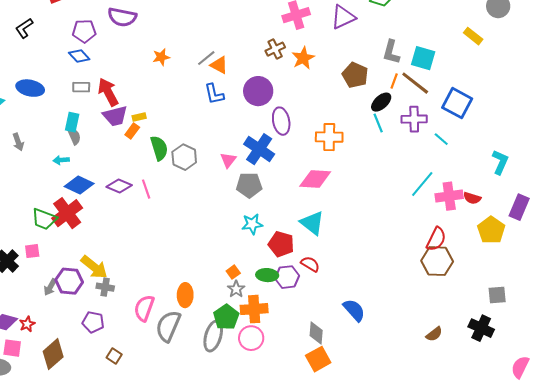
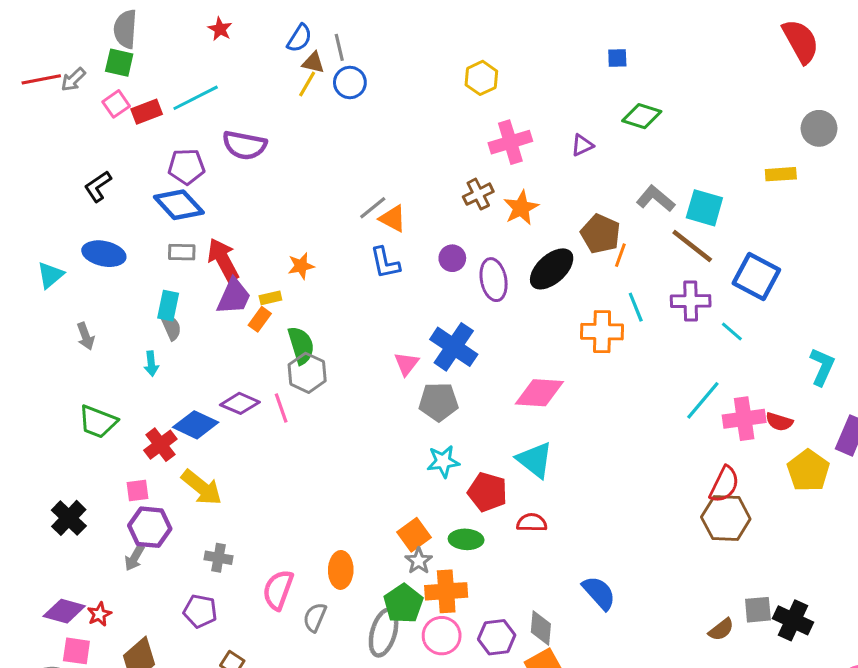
purple triangle: (343, 17) -> (582, 145), size x0.6
black L-shape: (24, 28) -> (98, 186), moved
yellow rectangle: (473, 36) -> (781, 174), turned -42
gray L-shape: (391, 52) -> (656, 199), turned 115
blue diamond: (79, 56) -> (179, 205), size x1.5
orange star: (161, 57) -> (301, 266), moved
orange line: (394, 81) -> (620, 255), moved
purple circle: (258, 91) -> (452, 258), size x0.6
black ellipse: (381, 102) -> (552, 269), moved, size x1.4
purple trapezoid: (115, 116) -> (234, 296), turned -52
purple ellipse: (281, 121) -> (494, 280), moved
orange cross: (329, 137) -> (602, 332), moved
gray hexagon: (184, 157) -> (307, 373), moved
cyan arrow: (61, 160) -> (151, 364), turned -91
blue diamond: (79, 185) -> (196, 425), moved
red cross: (67, 213) -> (160, 445), size x0.7
green trapezoid: (44, 219) -> (98, 422), moved
pink square: (32, 251) -> (138, 490), moved
red semicircle: (310, 264) -> (532, 523), turned -30
yellow arrow: (94, 267) -> (202, 487), moved
orange square: (233, 272) -> (414, 535), size x1.5
purple hexagon: (287, 277) -> (497, 637), moved
purple hexagon: (69, 281) -> (150, 527), moved
gray square: (497, 295) -> (758, 610), moved
gray semicircle: (168, 326) -> (315, 617), size x0.6

